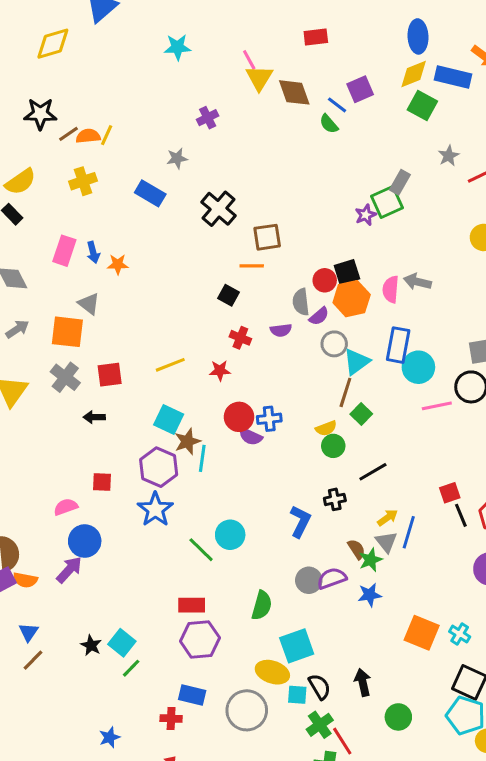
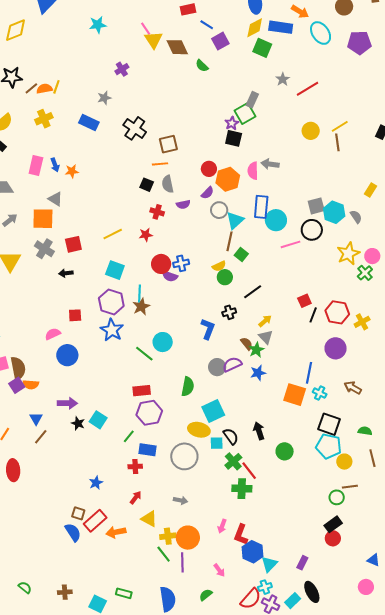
blue line: (337, 105) -> (207, 25), moved
black square: (347, 272) -> (234, 138), moved, turned 36
gray semicircle: (301, 302) -> (168, 184), moved
brown star: (187, 441) -> (141, 307), moved
black line: (461, 515) -> (313, 315), turned 49
blue line: (409, 532) -> (309, 373), moved
purple arrow: (69, 570) -> (67, 403), moved, turned 54
green line: (131, 668) -> (129, 436), moved

